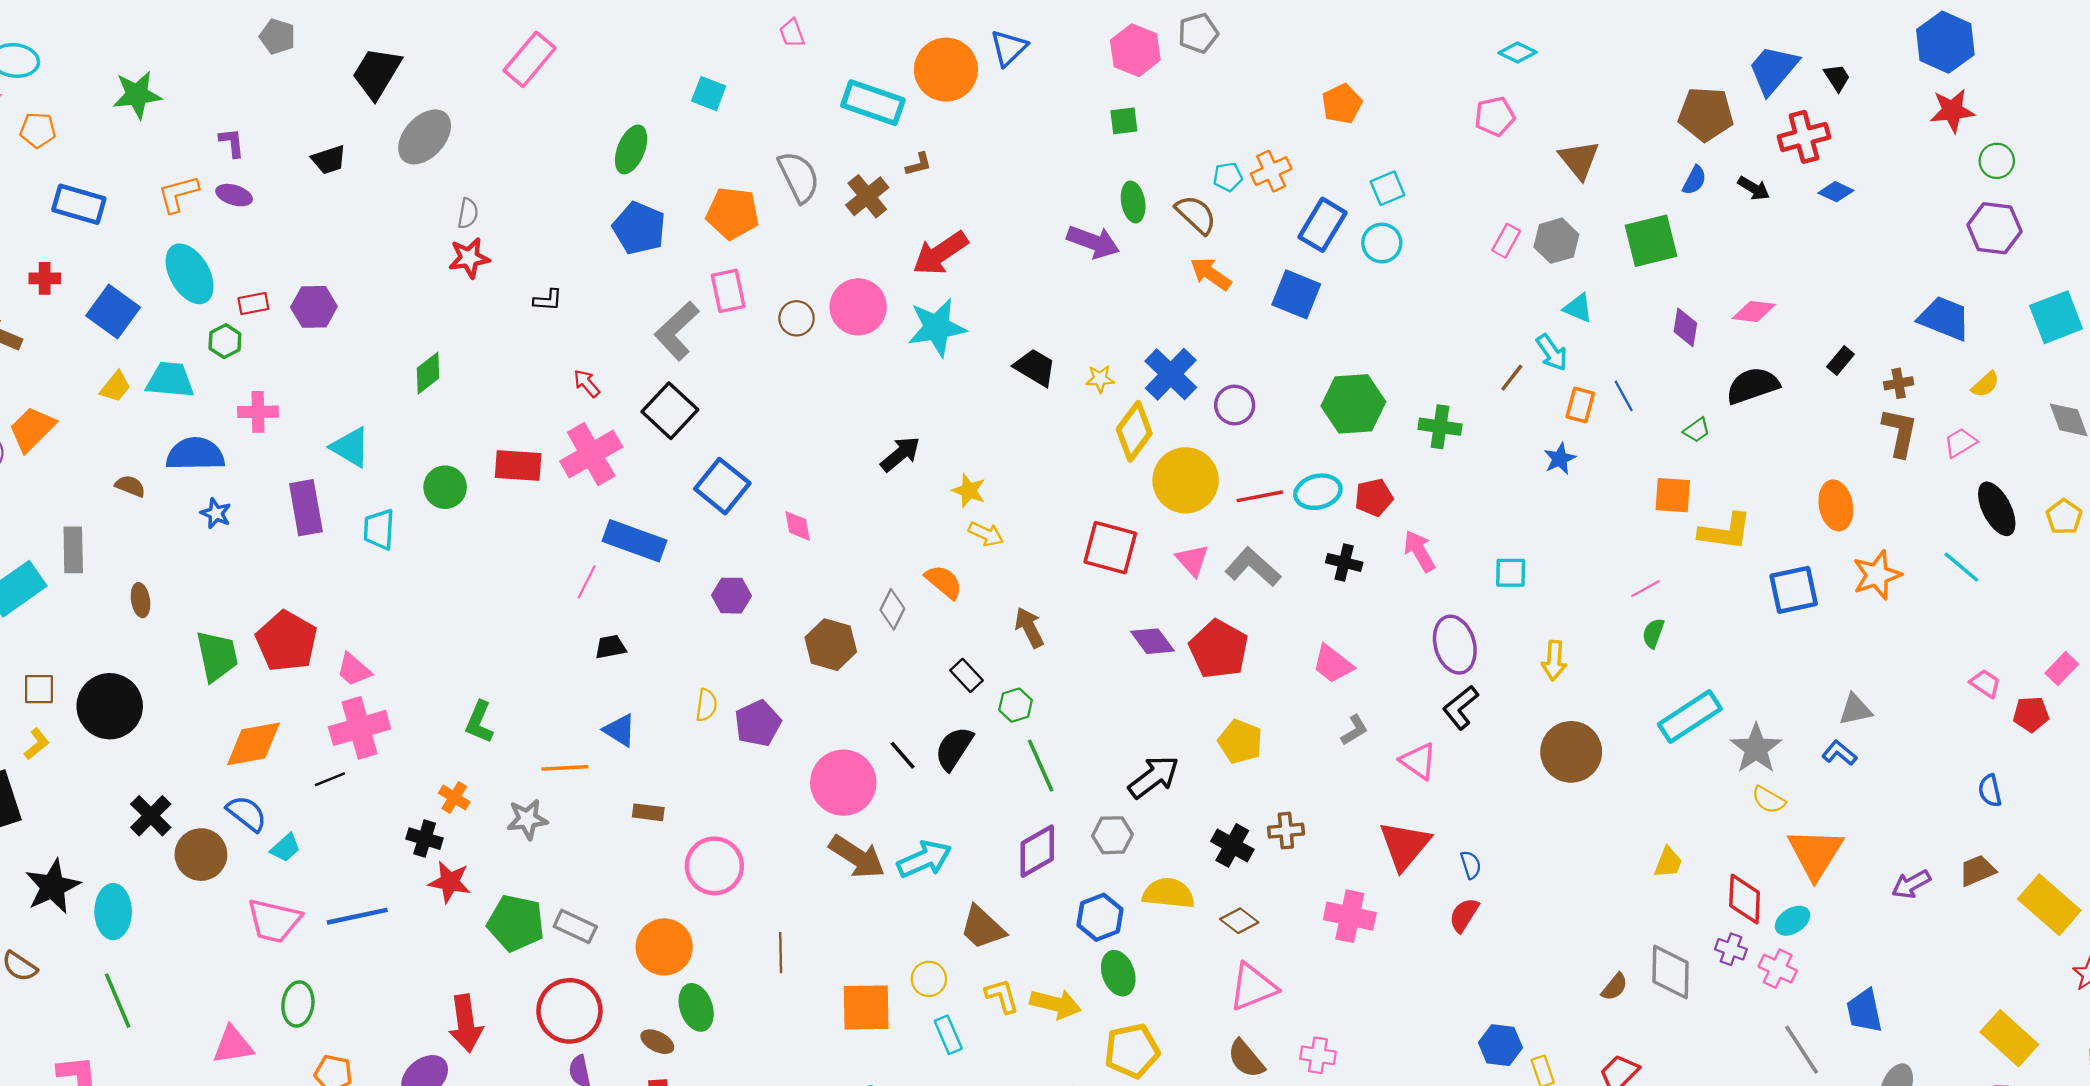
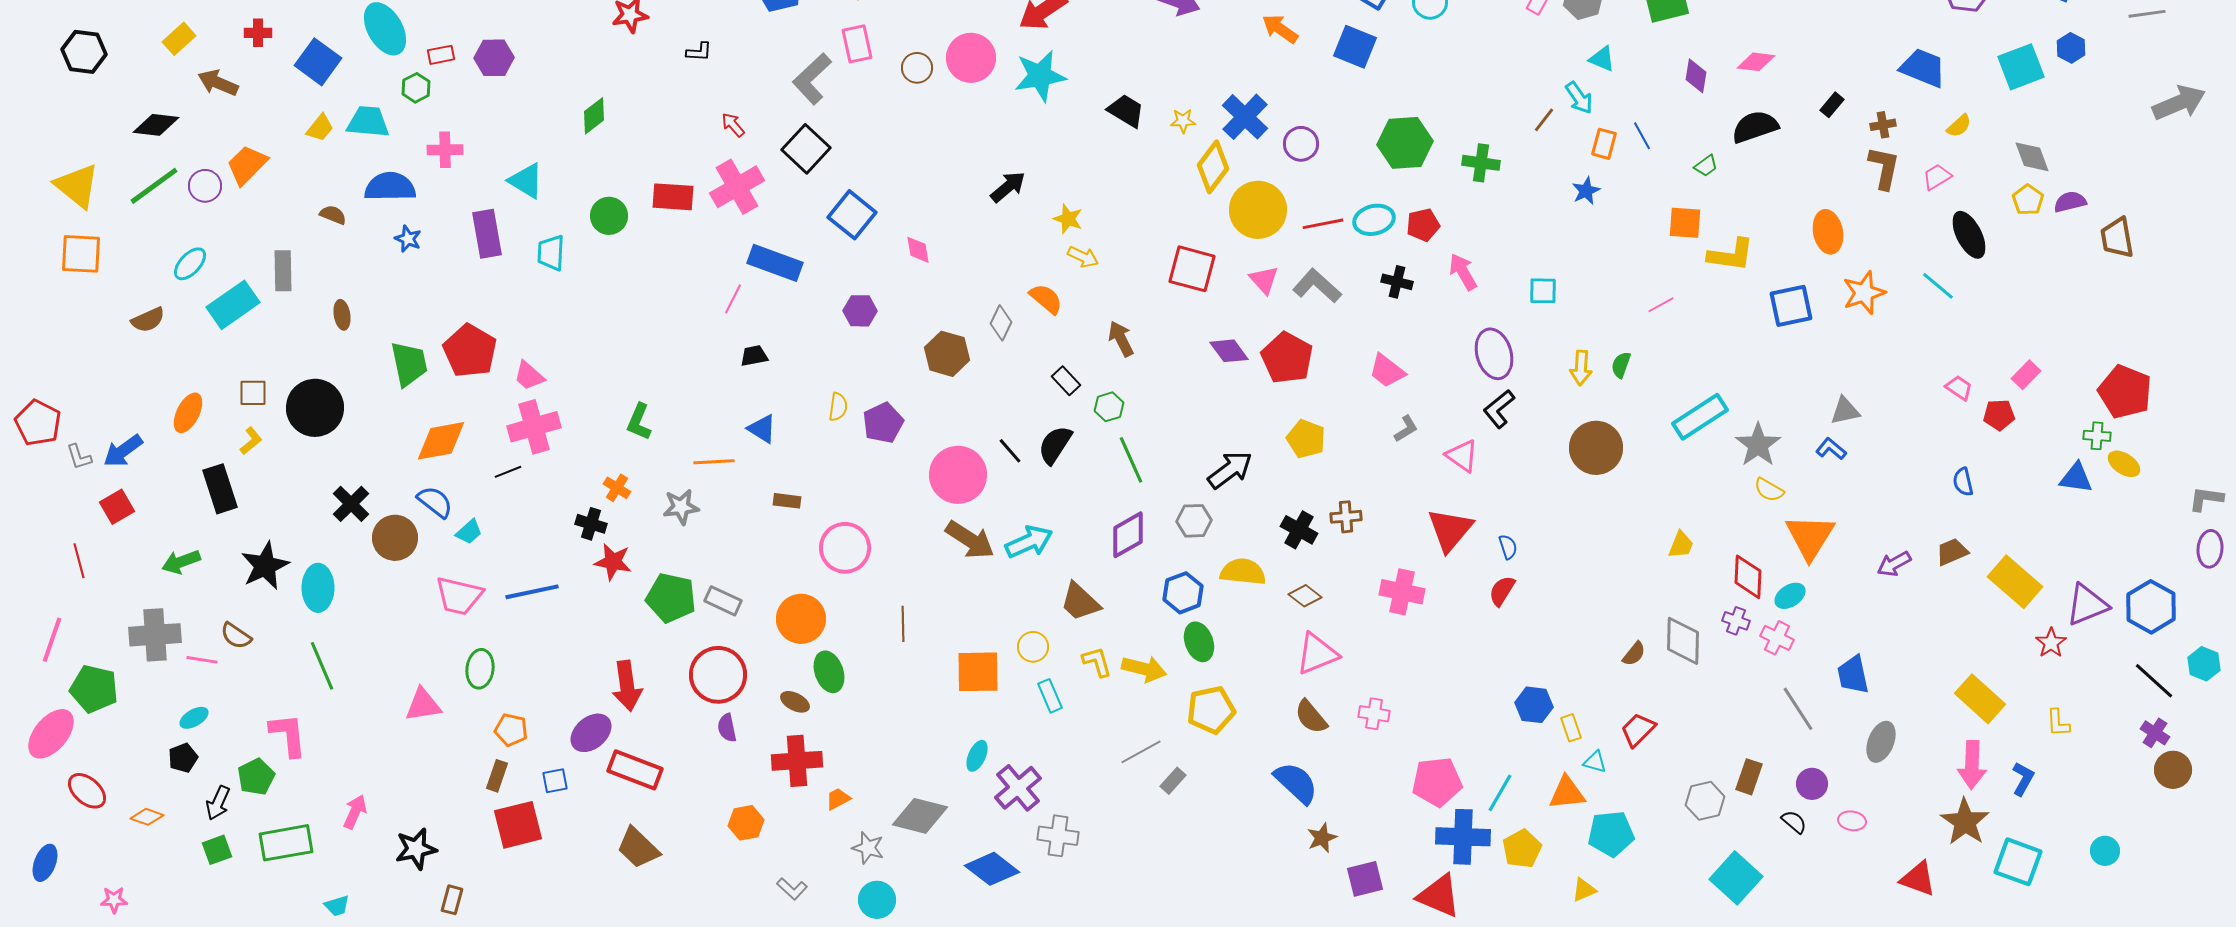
yellow pentagon: (2064, 517) -> (2028, 200), moved
green semicircle: (1653, 633) -> (1621, 365), moved

